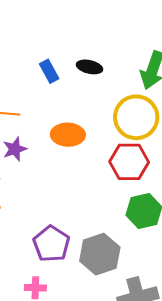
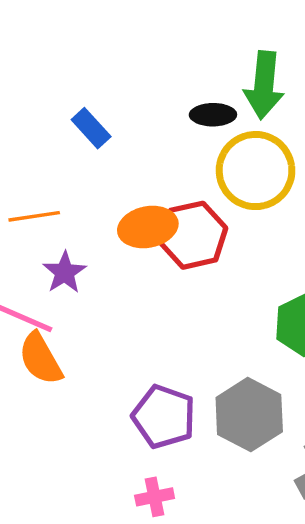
black ellipse: (90, 67) -> (213, 115), moved
red hexagon: (129, 162) -> (193, 235), moved

